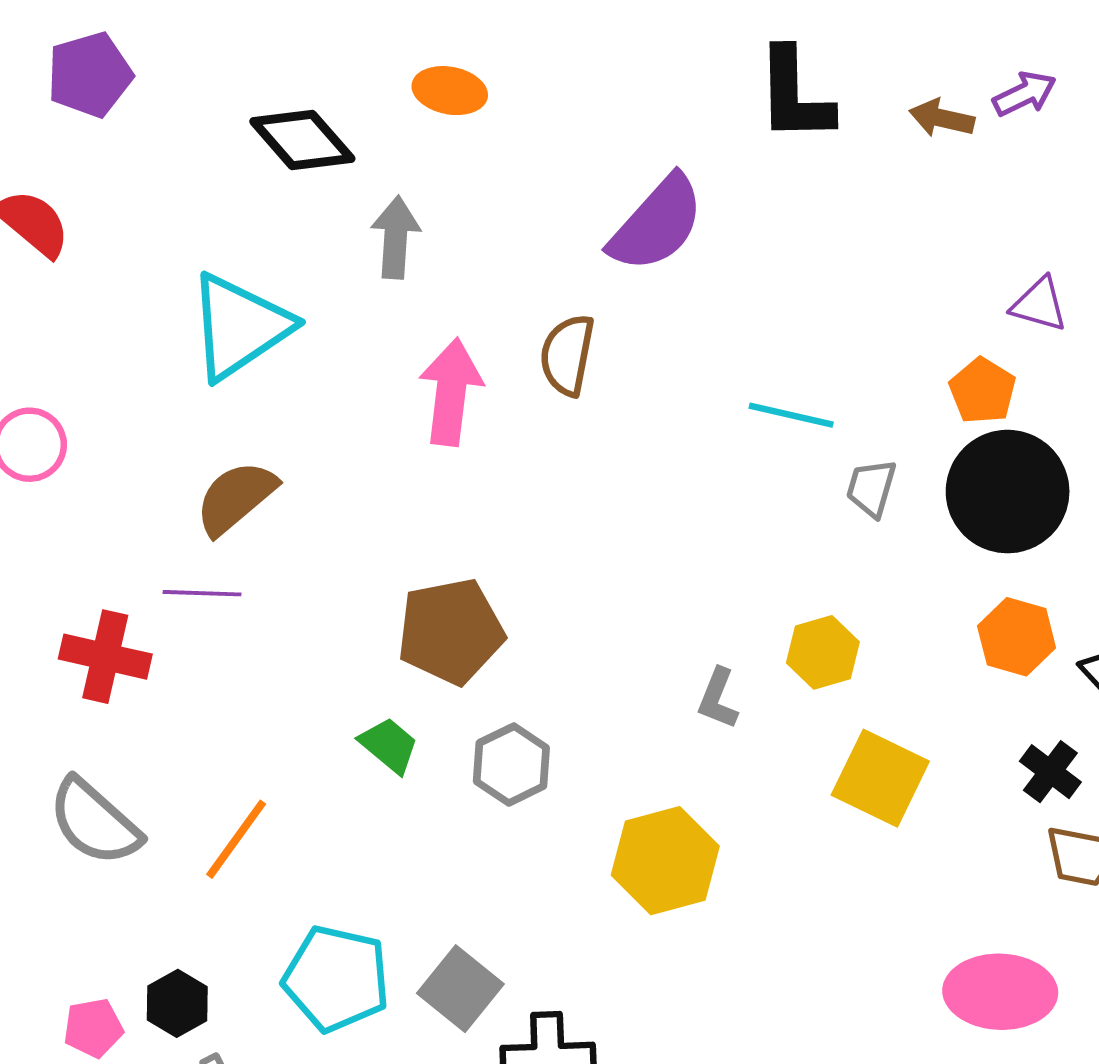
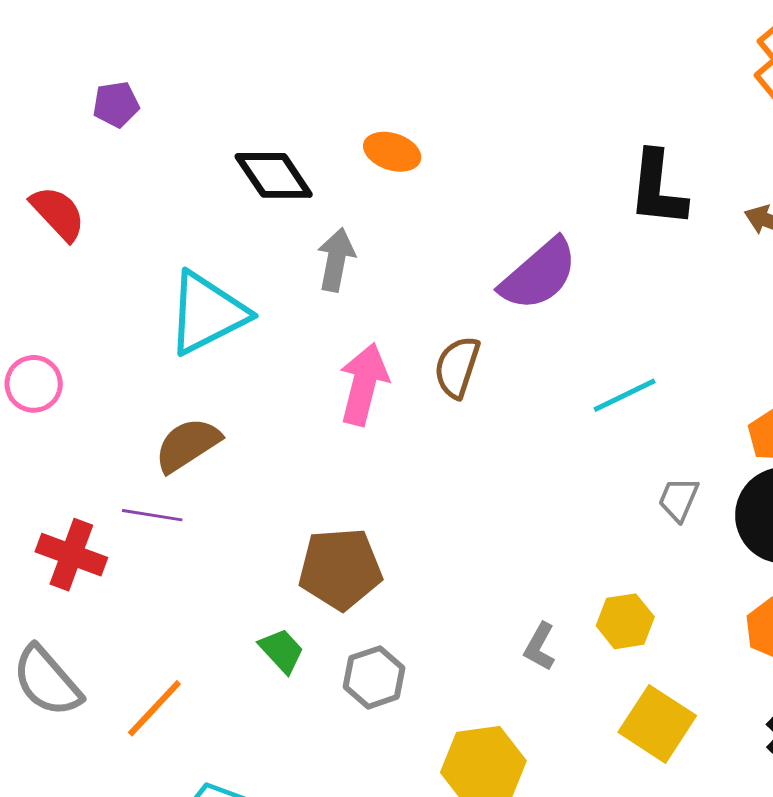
purple pentagon: (90, 75) -> (116, 104), size x0.7
cyan line: (791, 415) -> (625, 395), moved, turned -46

